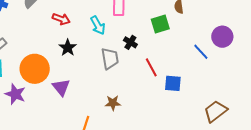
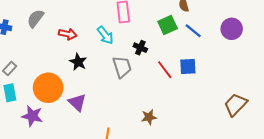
blue line: (201, 52) -> (193, 31), moved
blue square: (173, 83) -> (188, 67), moved
brown star: (113, 103) -> (149, 117), moved

